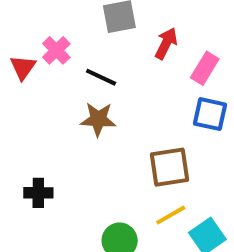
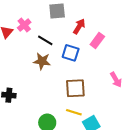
blue square: (210, 114) -> (71, 53), moved
yellow line: (171, 215) -> (74, 112), turned 42

